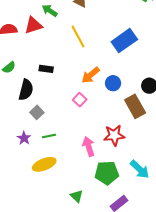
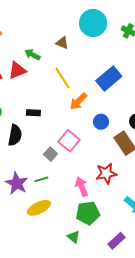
orange arrow: (91, 75) -> (78, 101), moved
pink square: (80, 100) -> (69, 141), size x1.5
gray square: (37, 112) -> (50, 154), moved
purple star: (24, 138) -> (17, 183), size x1.6
green pentagon: (107, 173) -> (88, 213), moved

